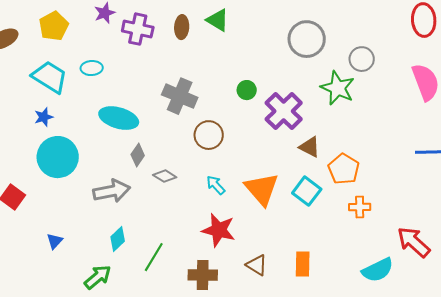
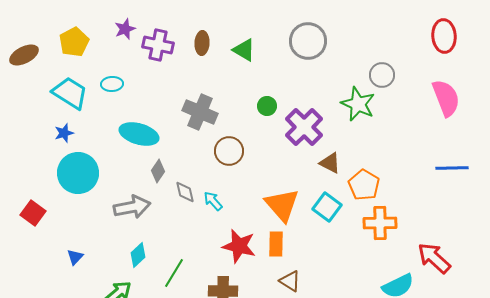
green triangle: (218, 20) -> (244, 50), moved
gray circle: (307, 39) -> (308, 41), moved
gray diamond: (165, 176) -> (185, 192), turned 45
cyan arrow: (216, 185) -> (213, 201), moved
orange cross: (360, 207) -> (380, 223), size x1.5
orange rectangle: (303, 264) -> (276, 244), moved
brown triangle: (257, 265) -> (290, 281), moved

